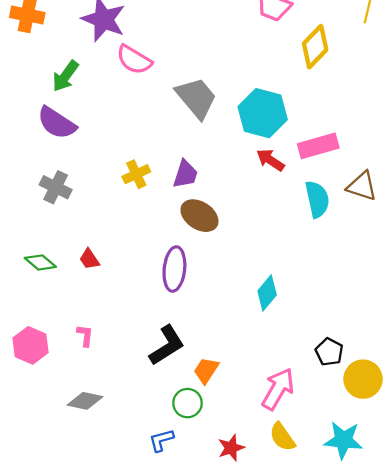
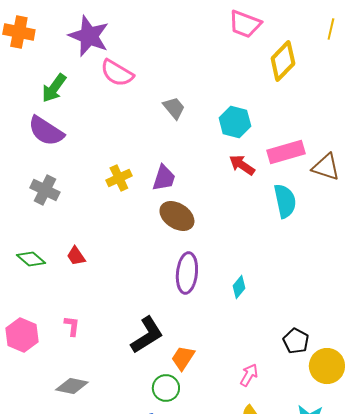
gray trapezoid: (196, 98) -> (174, 108), size x0.6
cyan hexagon: (263, 113) -> (235, 122), size x0.7
brown triangle: (362, 186) -> (326, 167), moved
purple ellipse: (174, 269) -> (187, 273), moved
cyan diamond: (267, 293) -> (239, 287), size x0.7
pink arrow: (278, 389) -> (249, 375), size x0.6

